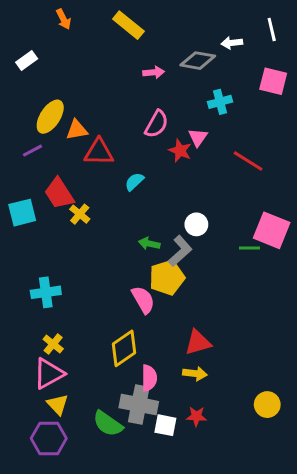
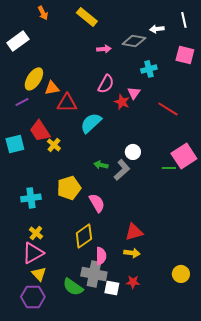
white rectangle: (27, 61) -> (18, 41), size x1.5
cyan semicircle: (134, 182) -> (91, 123), size x1.6
pink square: (272, 230) -> (184, 156), turned 35
yellow pentagon: (167, 278) -> (69, 188), moved

